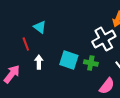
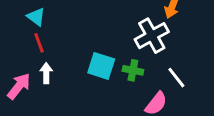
cyan triangle: (40, 27) -> (36, 17), moved
white arrow: (39, 62) -> (46, 73), moved

